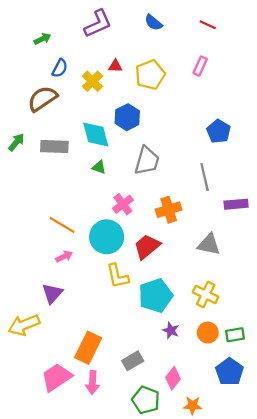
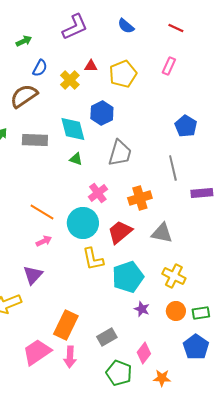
gray triangle: (209, 244) -> (162, 233), moved

